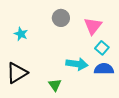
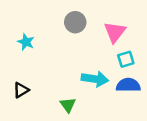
cyan square: (102, 48) -> (126, 59), turned 32
black triangle: (17, 73) -> (21, 90), size x0.6

